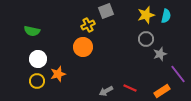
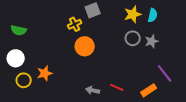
orange circle: (83, 47) -> (85, 46), moved
gray star: (160, 54) -> (152, 41), moved
white circle: (38, 59) -> (16, 58), moved
gray arrow: (106, 91) -> (93, 90), turned 40

